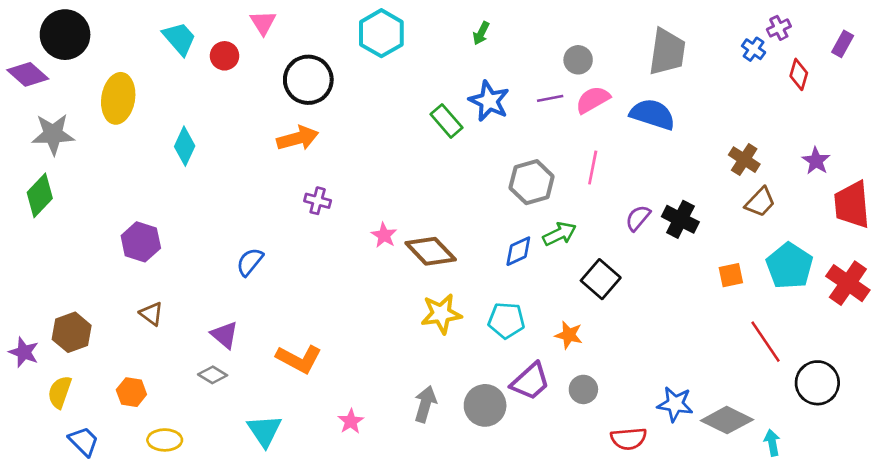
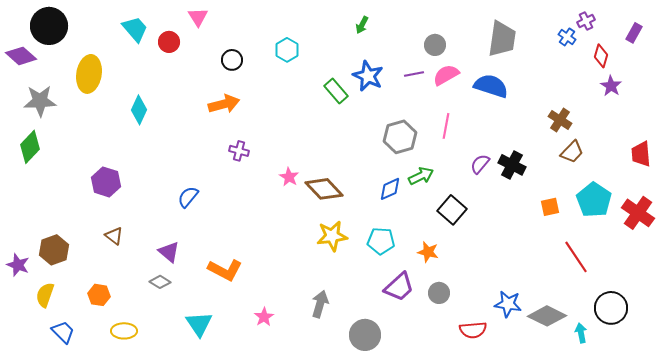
cyan hexagon: (381, 33) -> (287, 50), moved, size x0.7
black circle: (308, 80) -> (232, 60), size x0.6
purple star: (816, 161) -> (611, 86), moved
red trapezoid: (852, 205) -> (641, 154), size x0.7
black circle: (817, 383) -> (611, 308), moved
gray circle: (485, 405) -> (365, 335), moved

